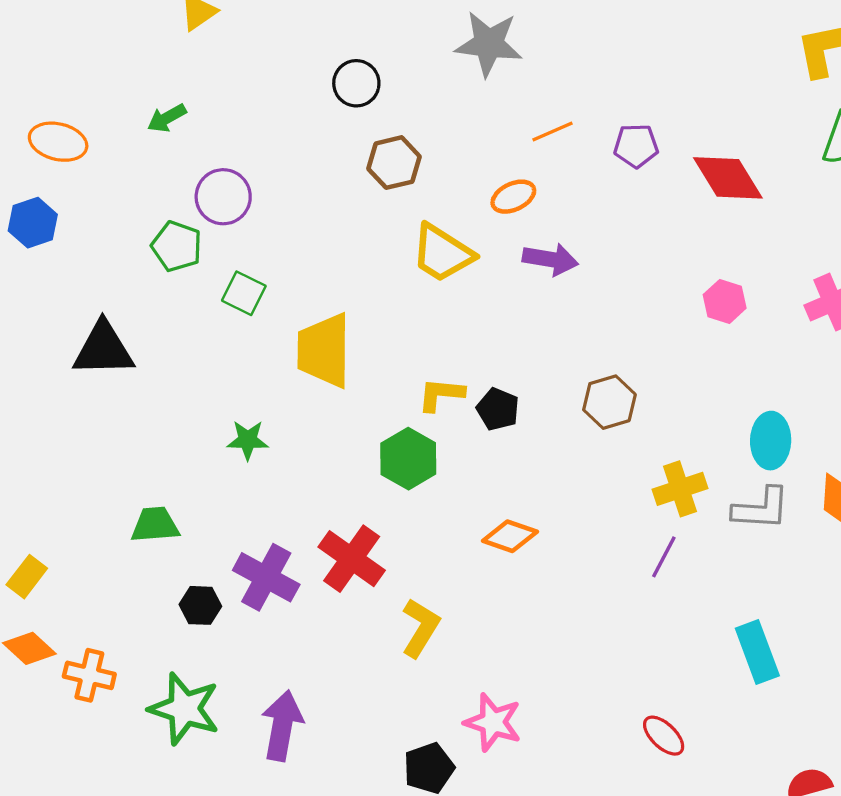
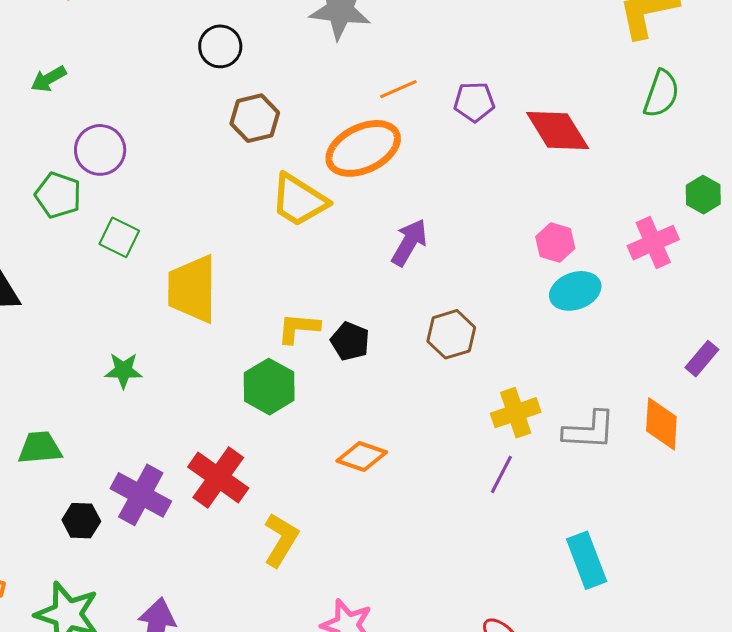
orange ellipse: (513, 197) -> (363, 148), size x1.8
purple arrow: (550, 259) -> (409, 242), moved, turned -69
cyan ellipse: (771, 441) -> (575, 291), moved, turned 69

